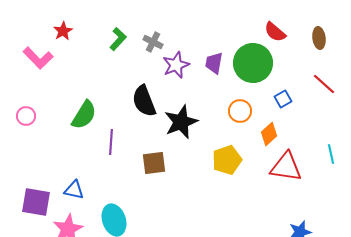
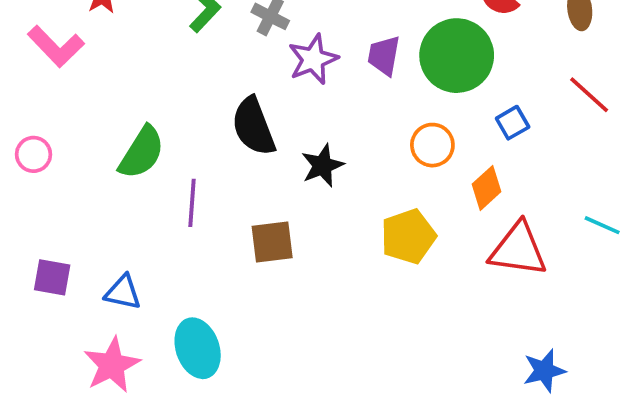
black star: (181, 122) -> (322, 166), size x0.7
cyan line: (331, 154) -> (602, 225), turned -54
purple square: (36, 202) -> (52, 277), moved, size x0.7

